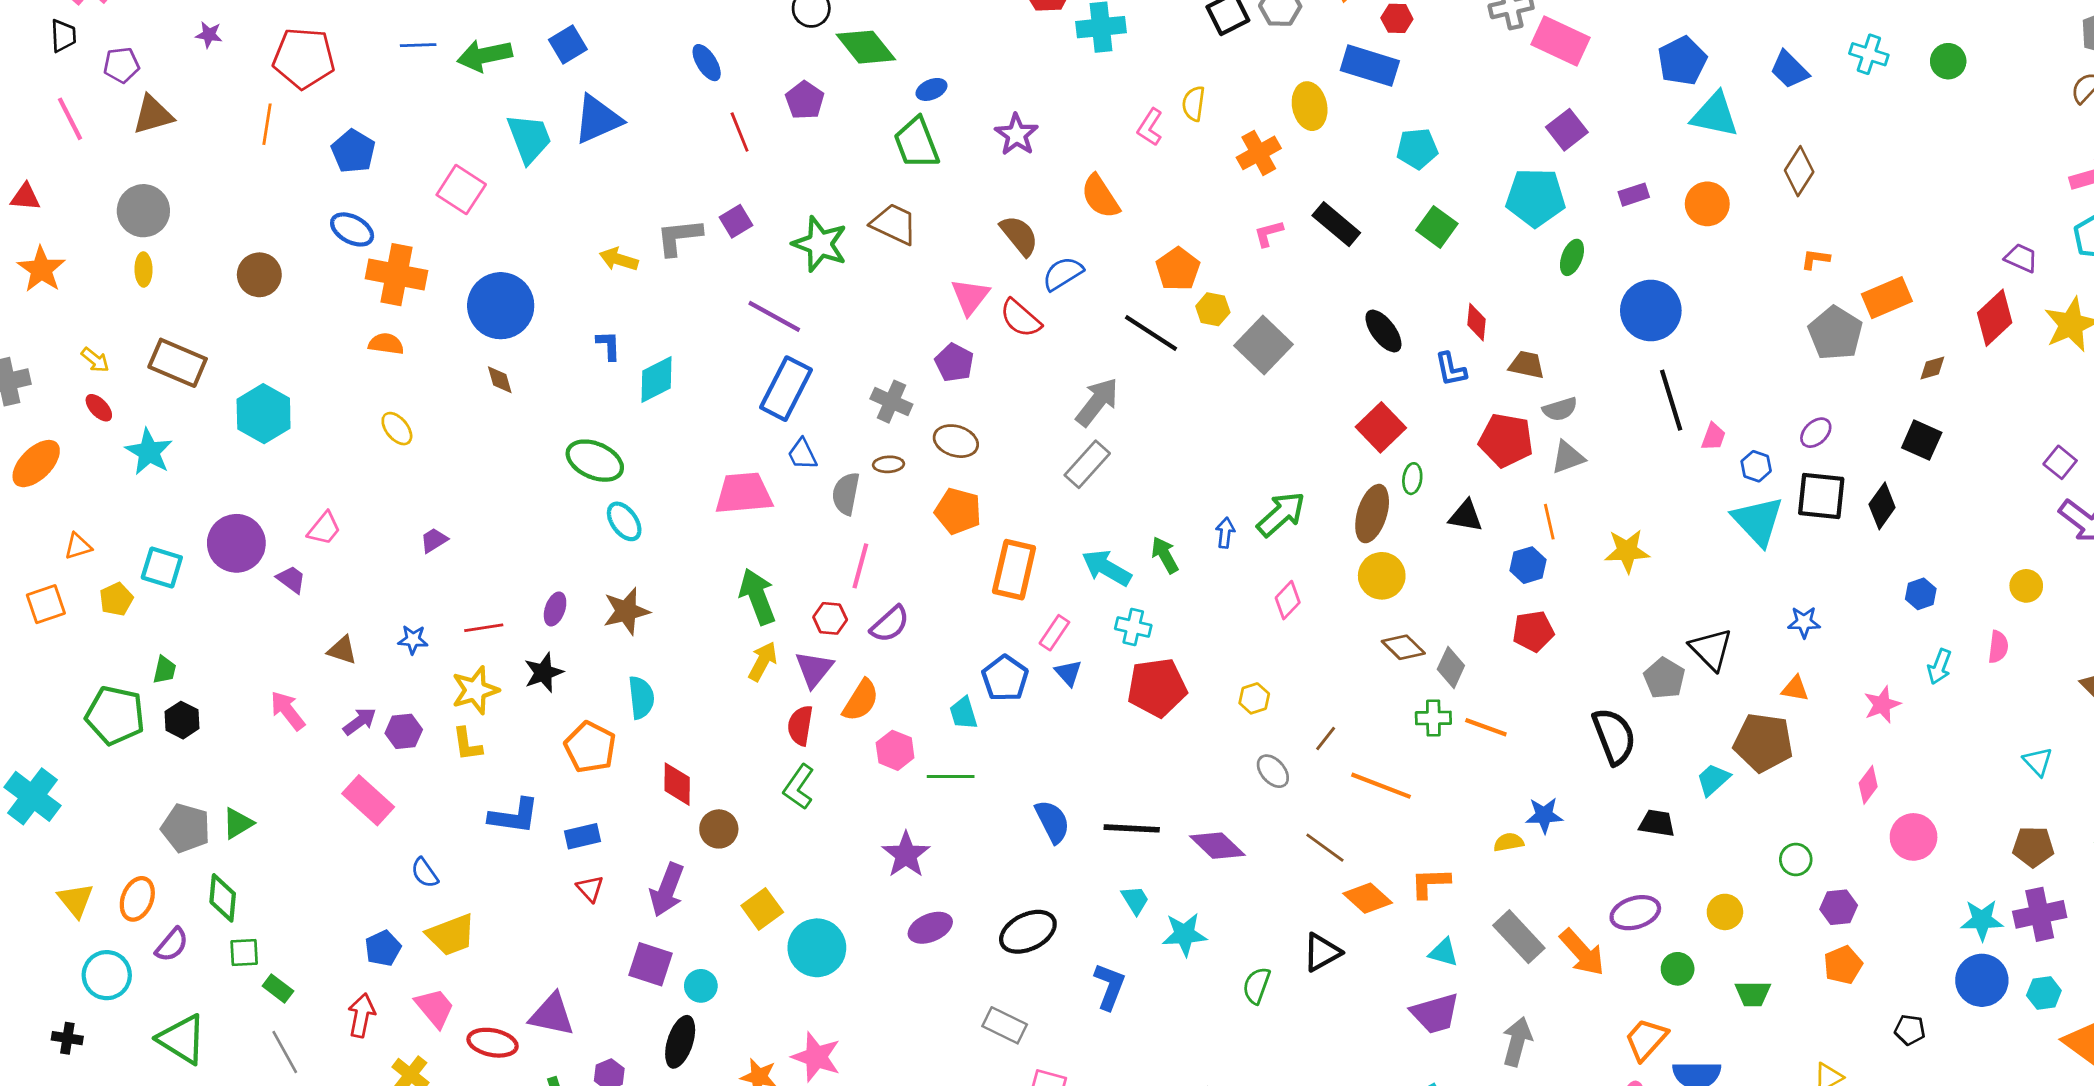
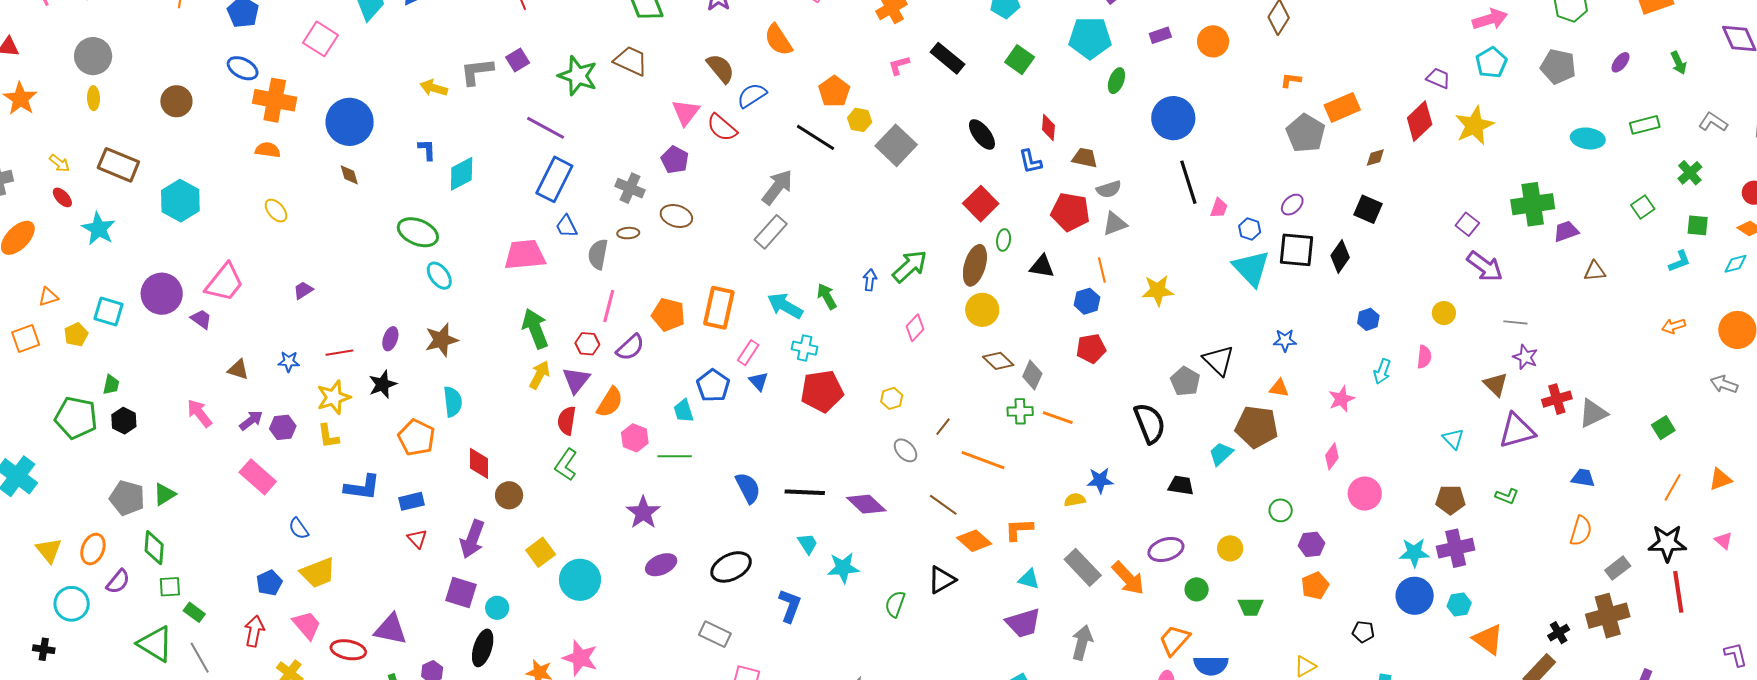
orange pentagon: (958, 511) -> (668, 315), moved
pink trapezoid: (324, 528) -> (224, 283), size x1.6
green triangle: (182, 1039) -> (155, 644), moved

